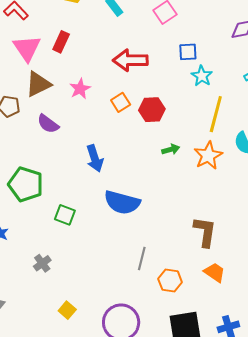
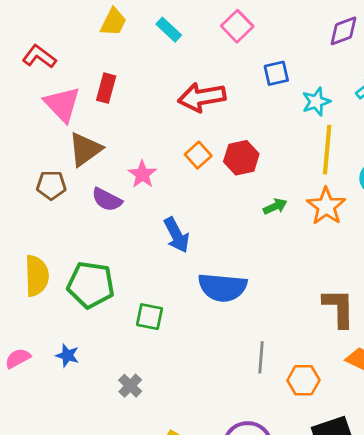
cyan star: (202, 76) -> (316, 102), moved, turned 30
pink star: (80, 89) -> (142, 174), moved

